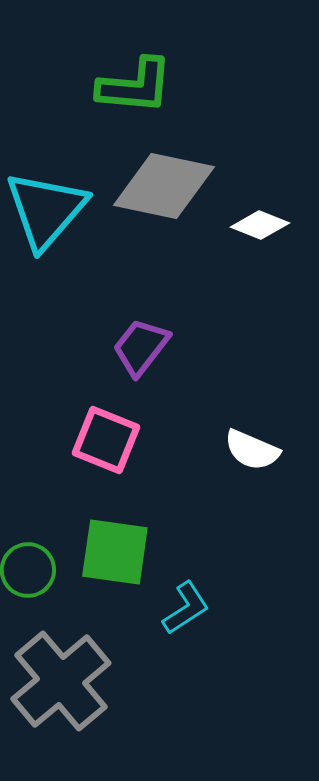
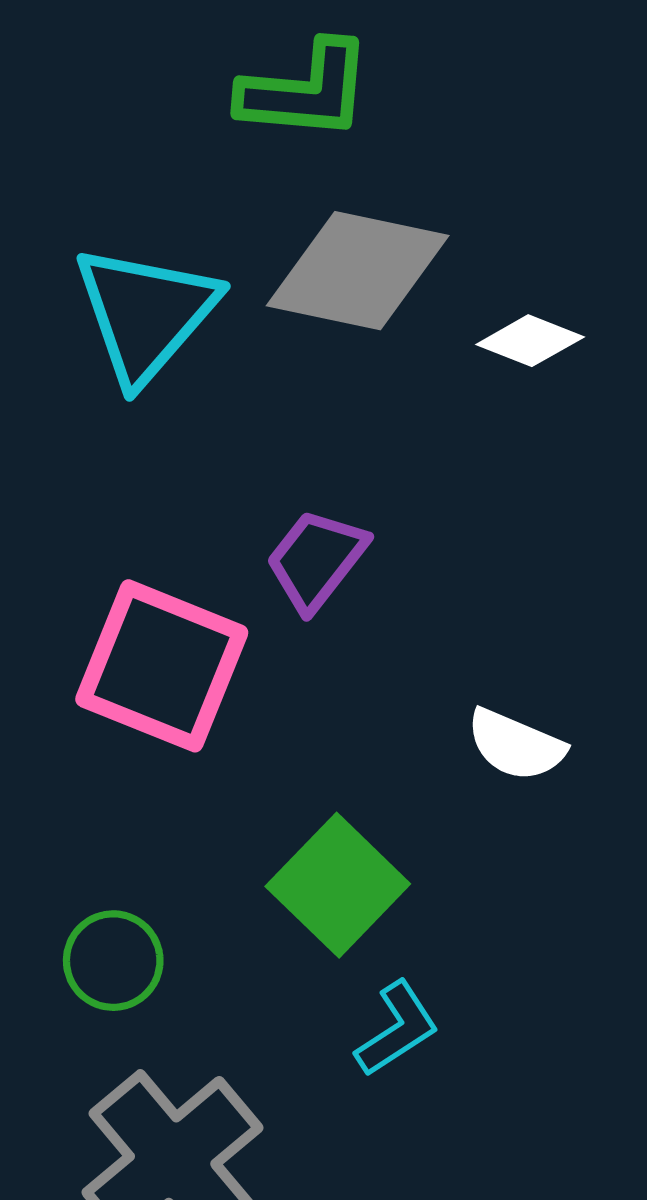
pink square: (106, 440) -> (162, 666), moved, size x1.4
green square: (115, 552) -> (338, 885), moved, turned 36

